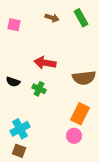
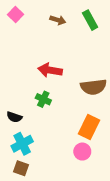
pink square: (14, 25) -> (15, 14), moved, turned 32
black semicircle: (13, 82) -> (14, 117), moved

